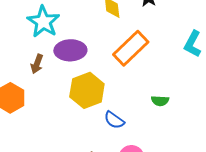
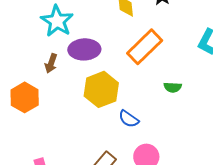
green semicircle: (160, 101) -> (173, 87), moved

